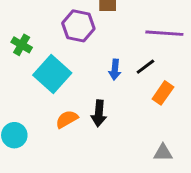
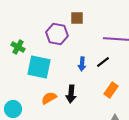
cyan square: (52, 74) -> (39, 67), turned -30
orange rectangle: (163, 93) -> (111, 90), moved

